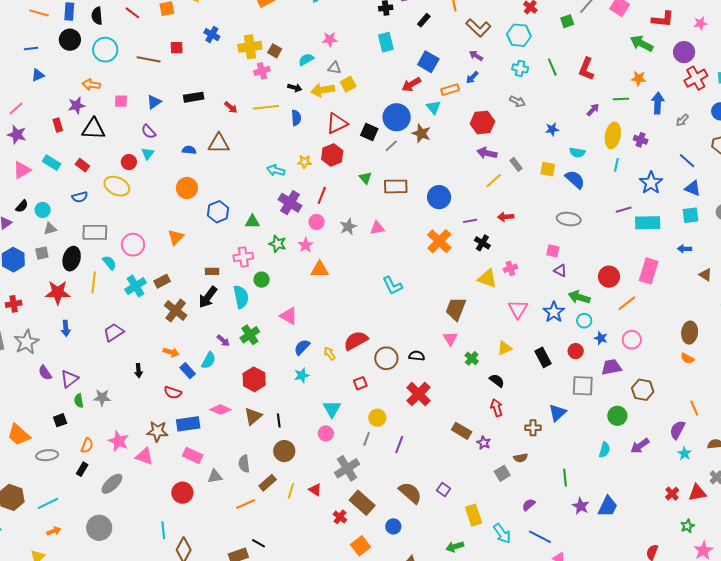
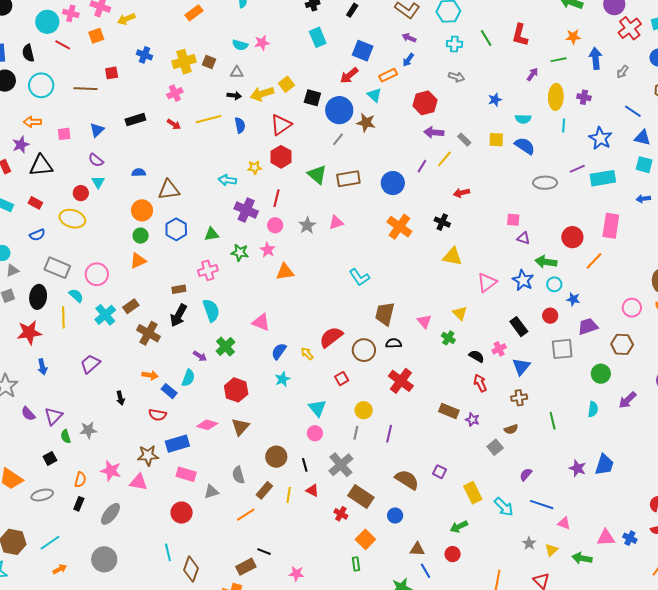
cyan semicircle: (306, 59) -> (240, 45), moved, turned -126
gray triangle: (334, 68) -> (237, 72), moved
pink cross: (262, 71) -> (175, 93), moved
black square: (369, 132) -> (312, 98), moved
brown triangle: (219, 143) -> (169, 190), moved
green triangle: (365, 178) -> (317, 175), size x1.5
cyan square: (690, 215) -> (644, 165), turned 30
gray ellipse: (569, 219) -> (545, 183), moved
purple line: (470, 221) -> (422, 166), moved, turned -40
gray rectangle: (95, 232) -> (57, 268), turned 30
orange triangle: (176, 237) -> (138, 261), turned 30
pink cross: (510, 268) -> (499, 349), moved
green circle: (262, 280) -> (141, 236), moved
brown trapezoid: (456, 309) -> (385, 314), moved
pink triangle: (518, 309) -> (487, 282), turned 30
pink circle: (632, 340) -> (632, 308), moved
yellow triangle: (505, 348) -> (460, 313), moved, turned -42
blue triangle: (557, 413) -> (521, 367), moved
black line: (279, 420) -> (305, 465), moved
green line: (565, 478) -> (553, 421), moved

